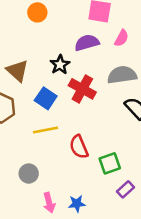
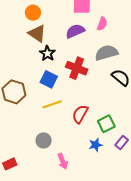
black star: (60, 65) -> (47, 53), moved
brown triangle: (17, 71) -> (37, 34), moved
red semicircle: (79, 147) -> (80, 114), turned 60
blue star: (77, 204) -> (96, 145), moved

